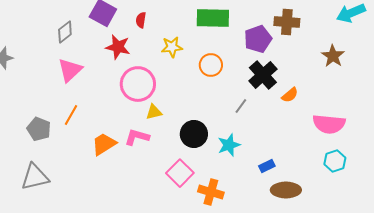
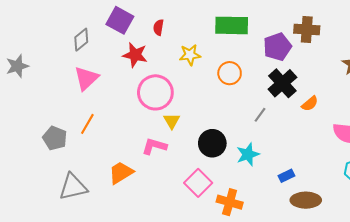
yellow triangle: (154, 112) -> (172, 121), turned -48
orange trapezoid: (104, 144) -> (121, 173), moved
gray triangle: (35, 177) -> (73, 187), moved

